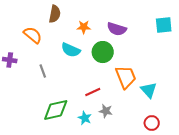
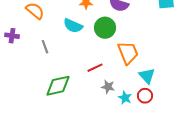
cyan triangle: (149, 90) -> (147, 76), moved
cyan star: (85, 118) -> (125, 98), moved
red circle: (152, 123) -> (145, 96), moved

